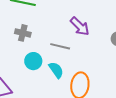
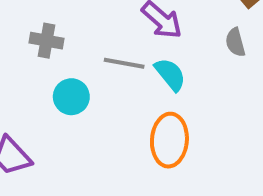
cyan semicircle: (56, 70) -> (170, 74), moved

